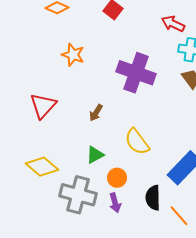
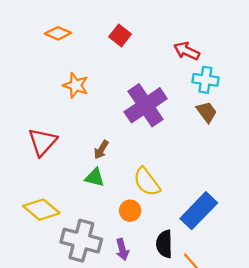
purple cross: (136, 73) -> (146, 105), turned 36
green triangle: (95, 155) -> (95, 177), moved, turned 42
orange circle: (117, 178) -> (130, 211), moved

